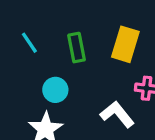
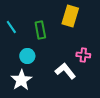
yellow rectangle: (125, 44) -> (70, 16), moved

